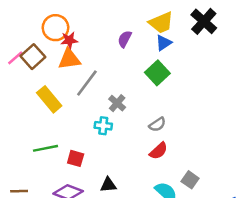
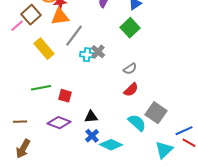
pink line: (15, 58) -> (17, 26), moved
cyan cross: (103, 126) -> (87, 55), moved
gray square: (190, 180) -> (156, 113), size x1.5

